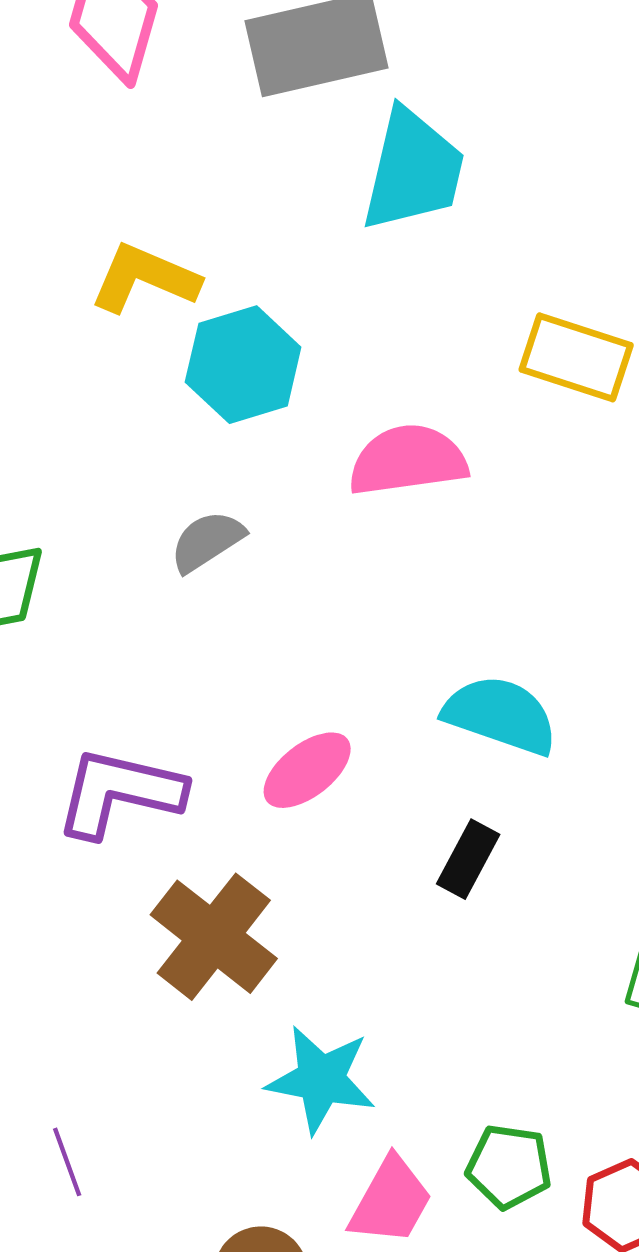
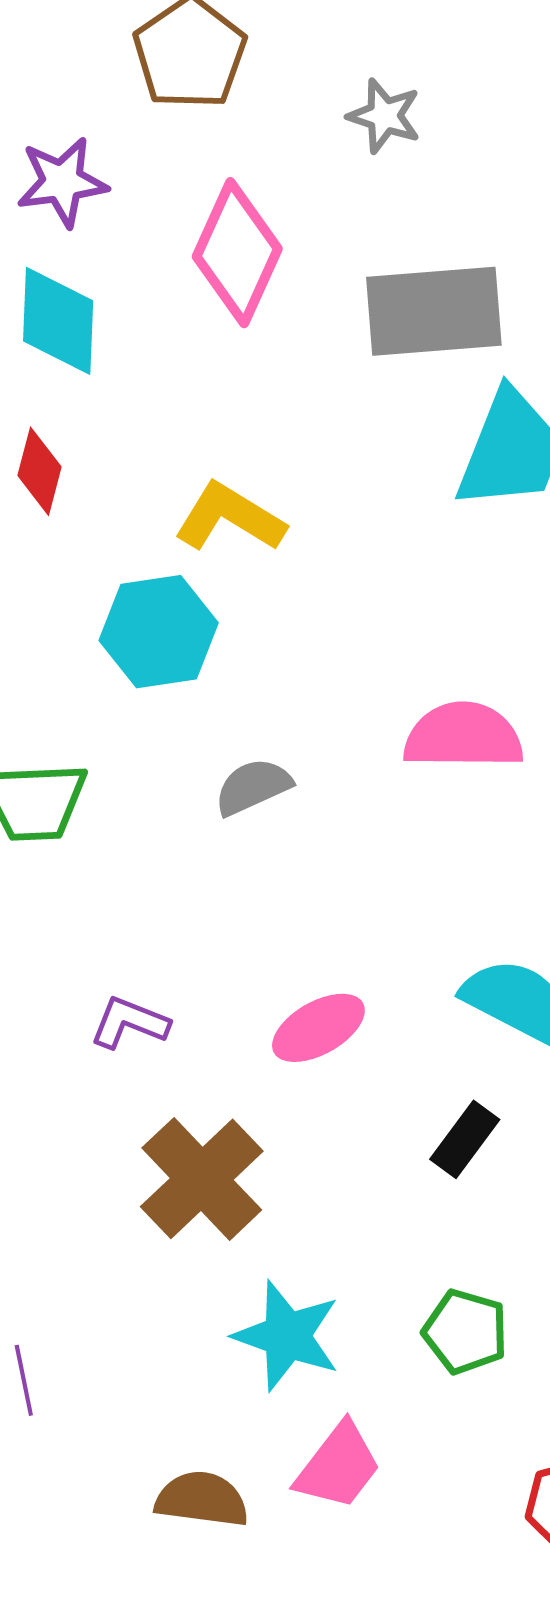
cyan hexagon: (243, 365) -> (159, 632), moved
purple L-shape: (119, 793) -> (130, 1023), size x0.6
green pentagon: (509, 1167) -> (465, 1332), moved

